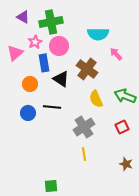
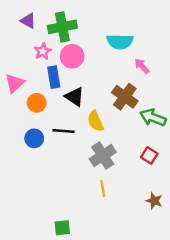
pink triangle: (15, 53) -> (15, 83), moved
brown cross: (87, 69) -> (125, 97), moved
yellow semicircle: (96, 99) -> (95, 121), moved
red square: (122, 127) -> (149, 155), turned -32

